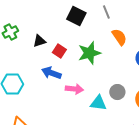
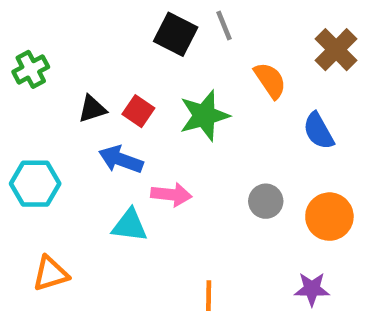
gray line: (106, 12) -> (224, 25), moved
black triangle: (39, 41) -> (92, 109), moved
cyan triangle: (98, 103) -> (130, 225), moved

